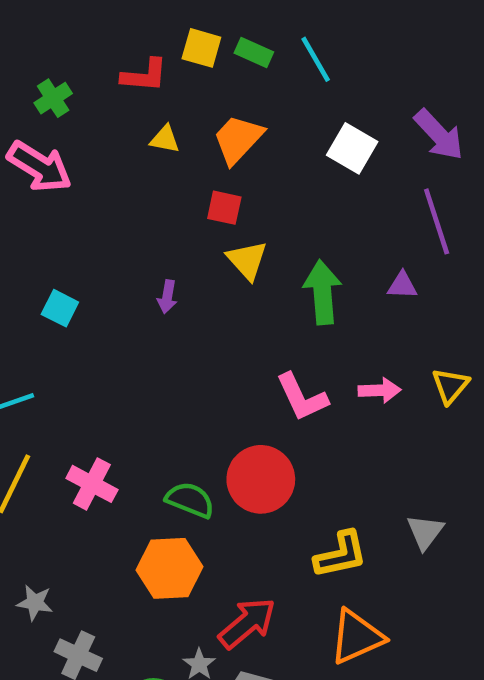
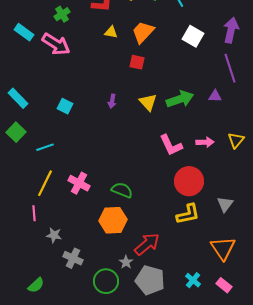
purple arrow: (439, 135) -> (231, 30), turned -125
yellow triangle: (247, 260) -> (148, 102), moved
green arrow: (322, 292) -> (180, 99), turned 76
red circle: (261, 479) -> (189, 181), moved
orange triangle: (357, 637) -> (223, 248), moved, turned -40

